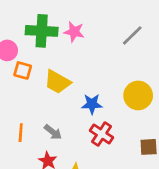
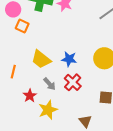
yellow trapezoid: (57, 82) -> (41, 59), moved
gray arrow: (53, 132) -> (50, 84), moved

